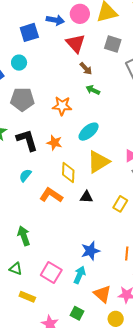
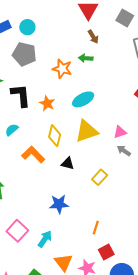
cyan circle: (19, 63) -> (27, 27), moved
green arrow: (93, 90) -> (86, 58), moved, turned -32
blue star: (90, 251) -> (59, 204), moved

